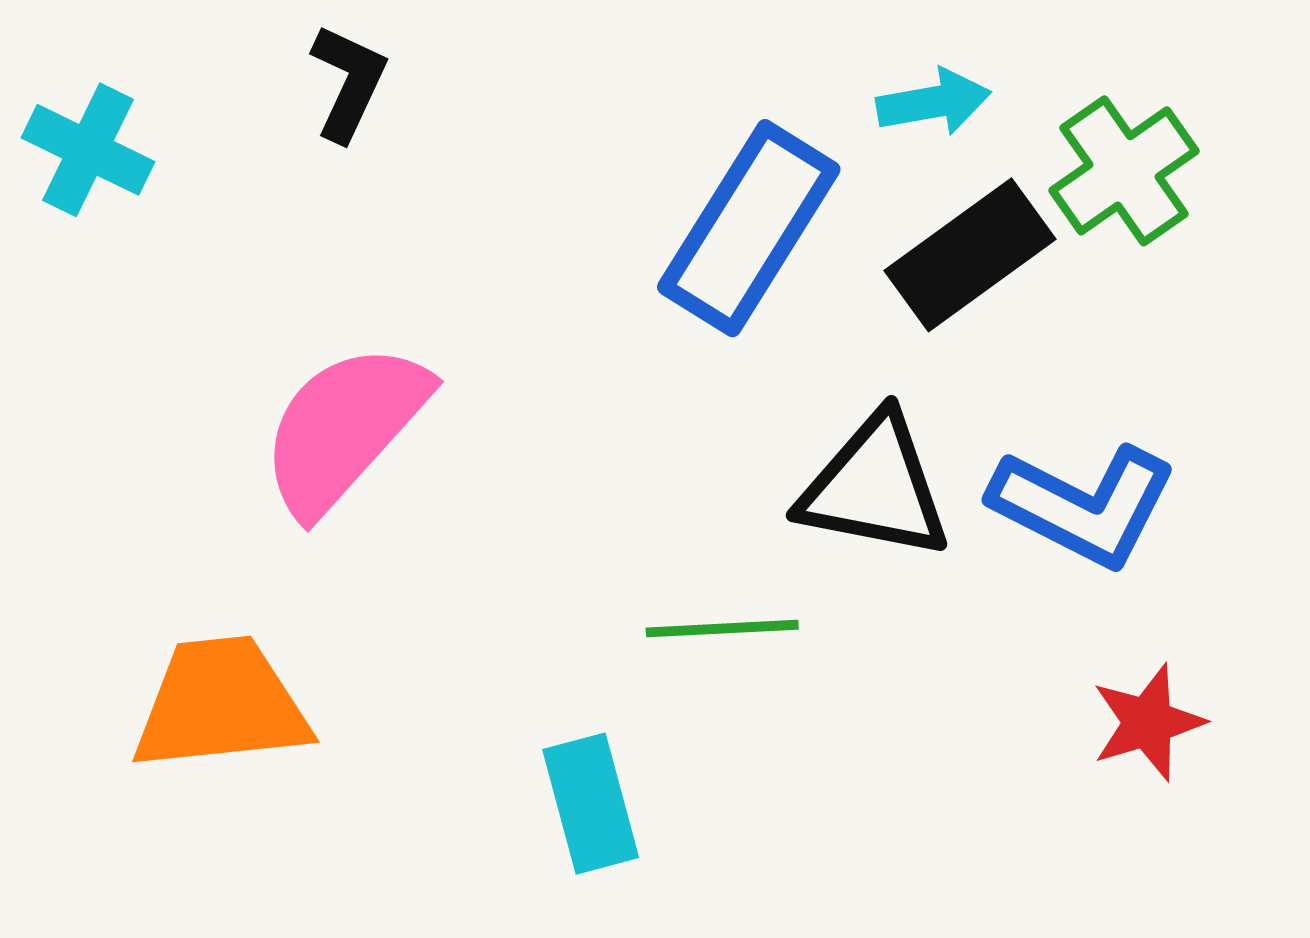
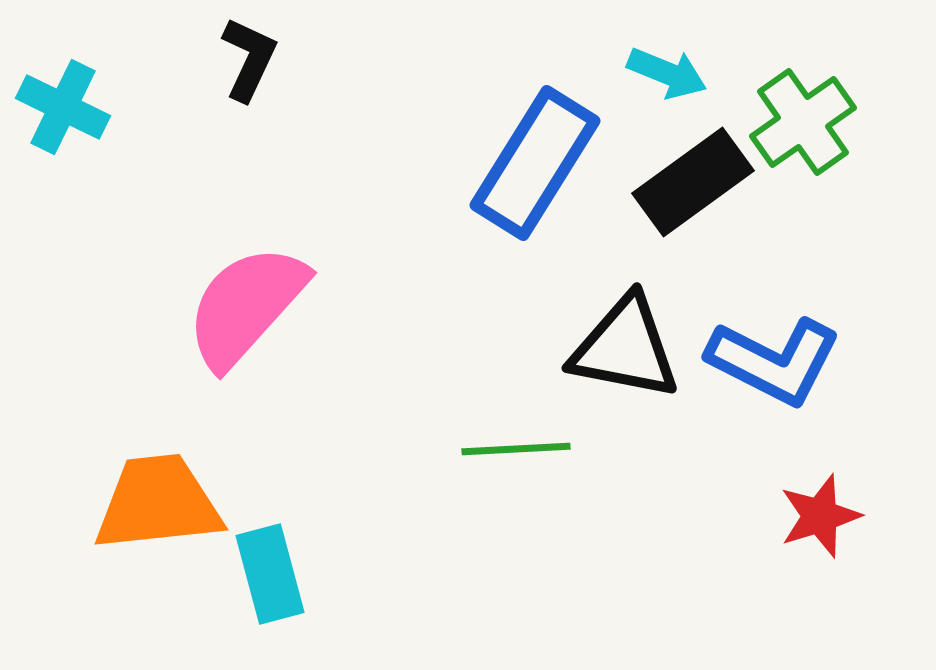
cyan arrow: (934, 102) -> (667, 73), turned 32
cyan rectangle: (591, 804) -> (270, 574), moved

